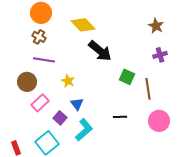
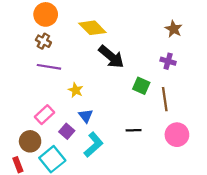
purple cross: (160, 55) -> (168, 61), moved, turned 32
brown circle: (27, 82) -> (30, 141), moved

